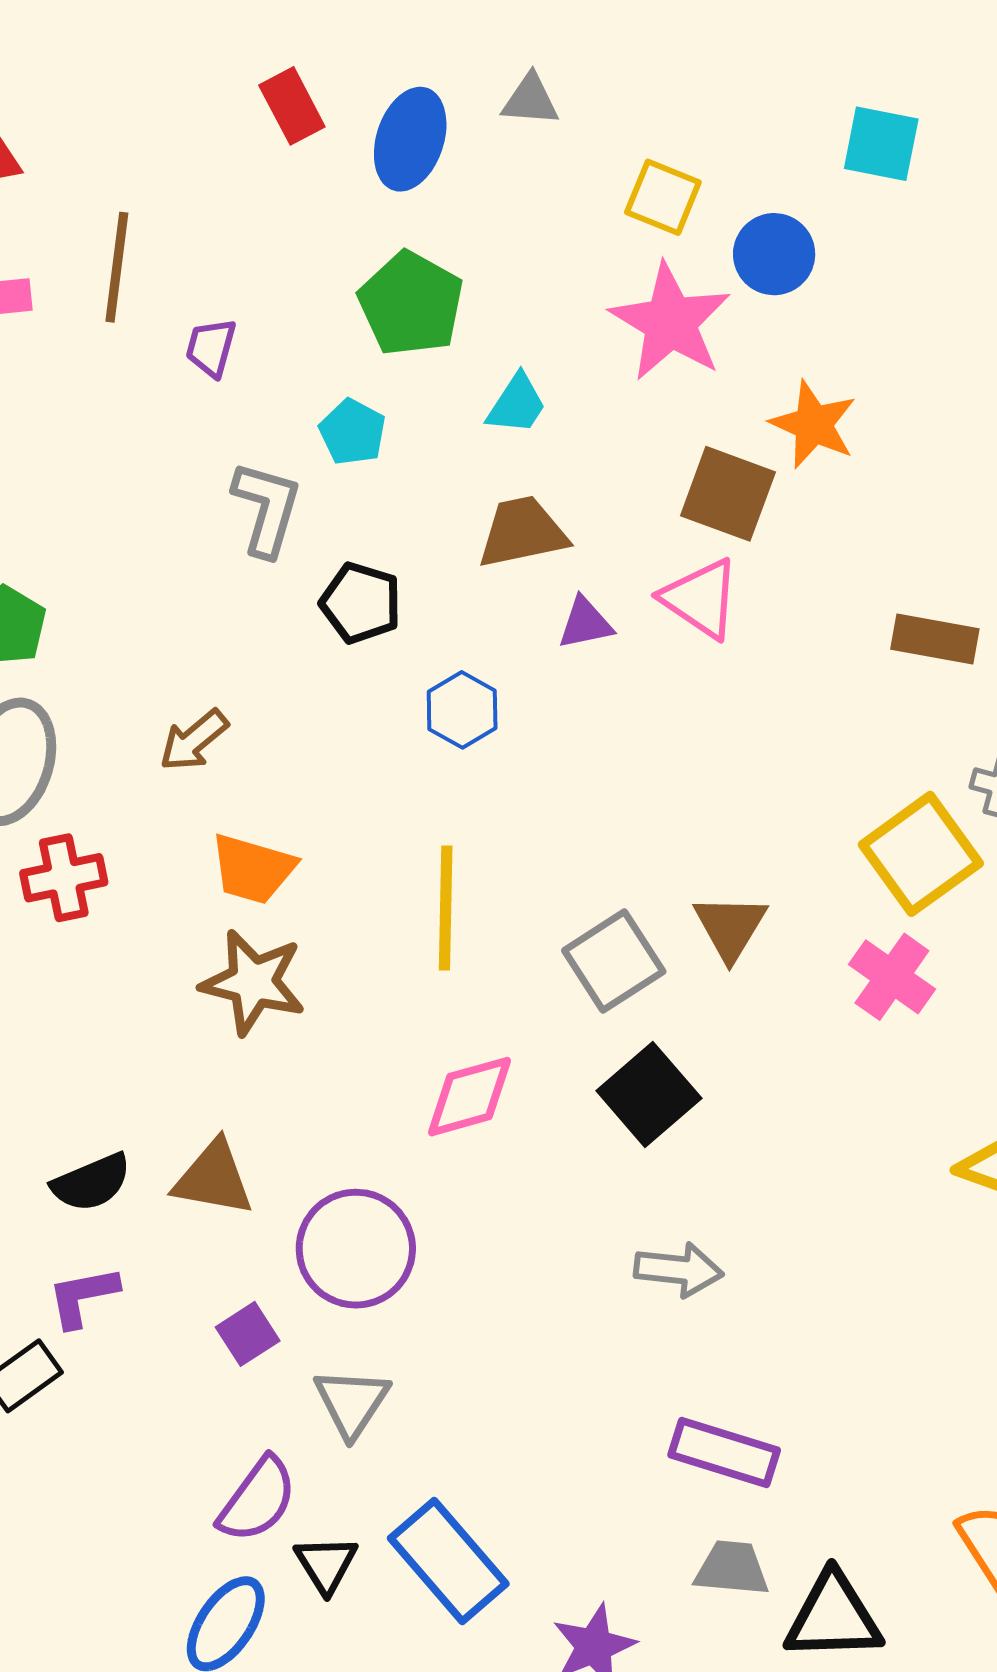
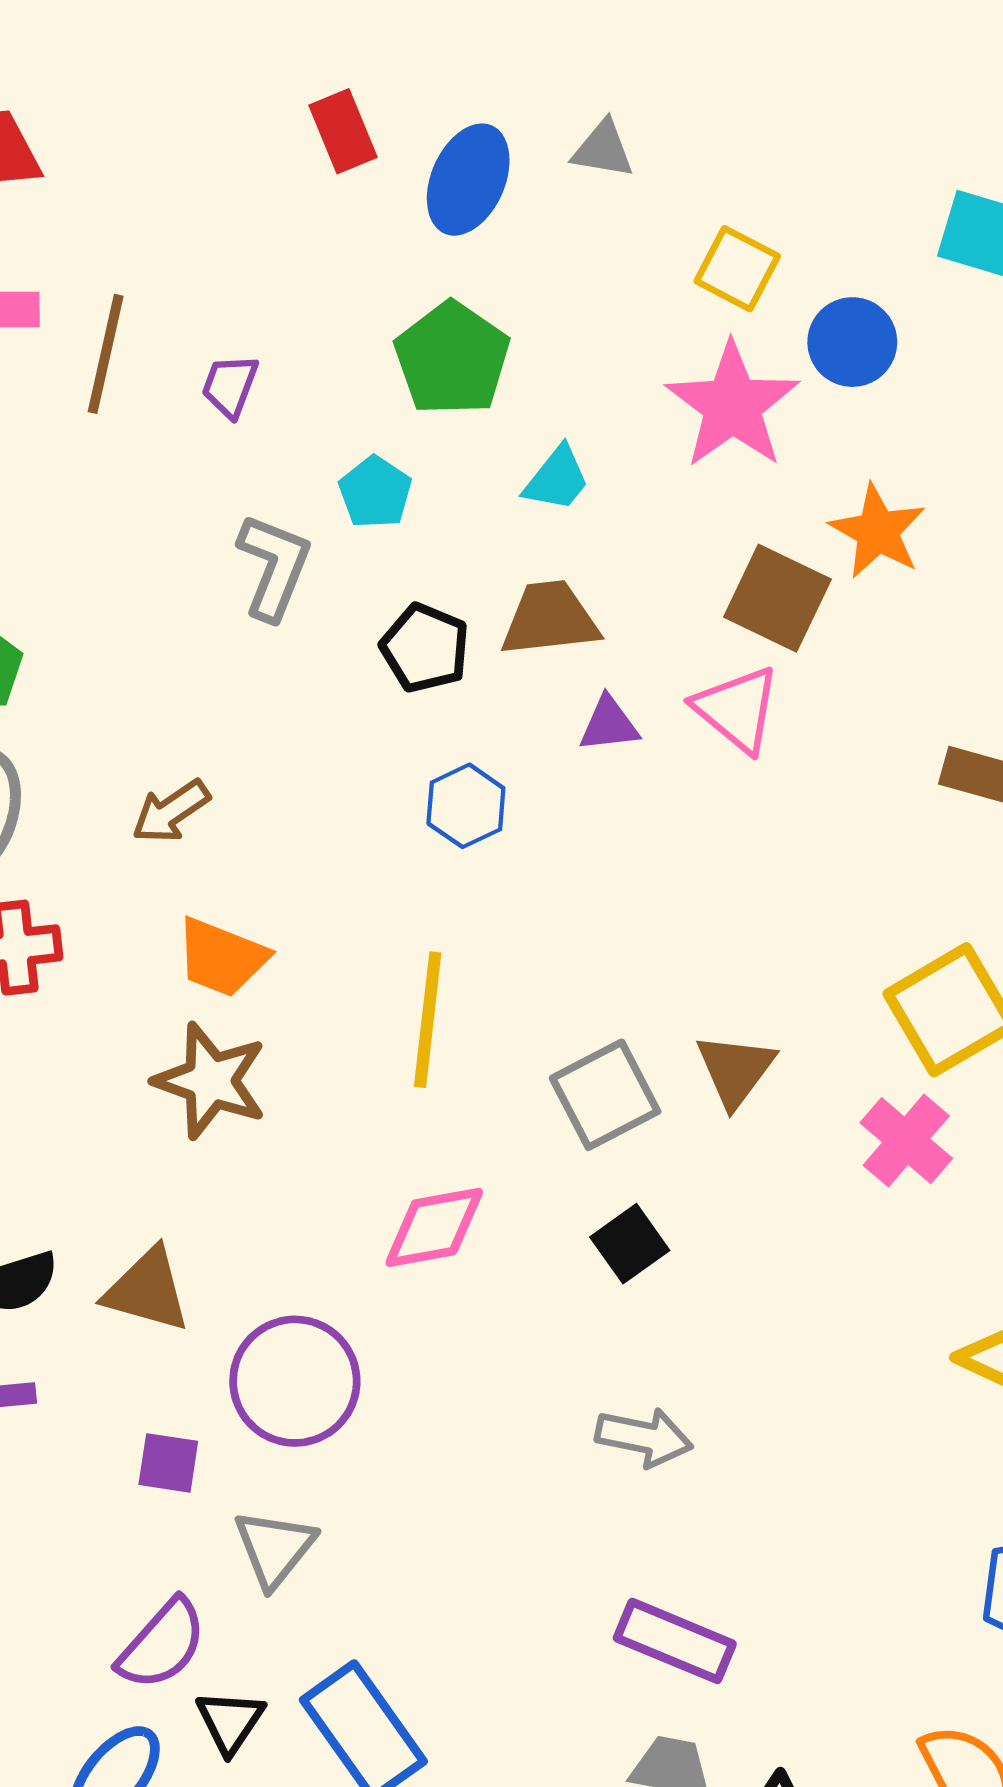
brown line: (117, 267) -> (106, 354), moved
black pentagon: (361, 603) -> (425, 648), moved
black square: (649, 1095) -> (630, 1244), size x0.7
purple square: (248, 1334) -> (168, 1463), turned 36

